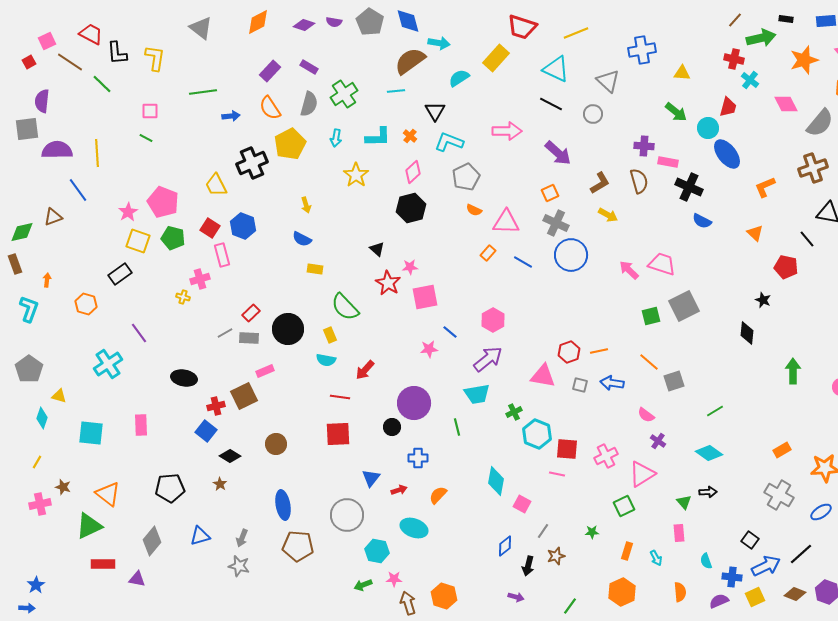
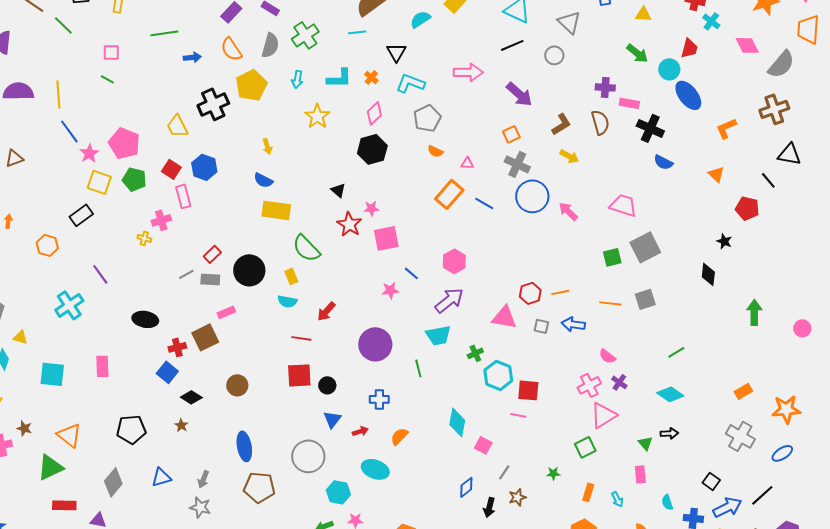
black line: (551, 104) -> (512, 45), turned -50
blue line: (78, 190) -> (69, 131), moved
pink triangle: (506, 222) -> (467, 163), size x0.5
orange rectangle: (488, 253) -> (449, 194), size x1.8
yellow rectangle: (315, 269) -> (276, 210), size x1.8
pink arrow: (629, 270) -> (568, 211), moved
orange line: (649, 362) -> (610, 303), turned -35
gray square: (674, 381) -> (645, 299), moved
black circle: (392, 427) -> (327, 385), moved
pink cross: (606, 456) -> (589, 385), moved

